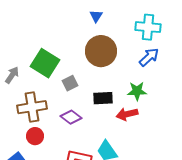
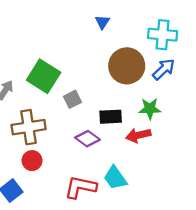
brown circle: (101, 51) -> (127, 66), moved
purple diamond: (71, 117) -> (87, 139), moved

